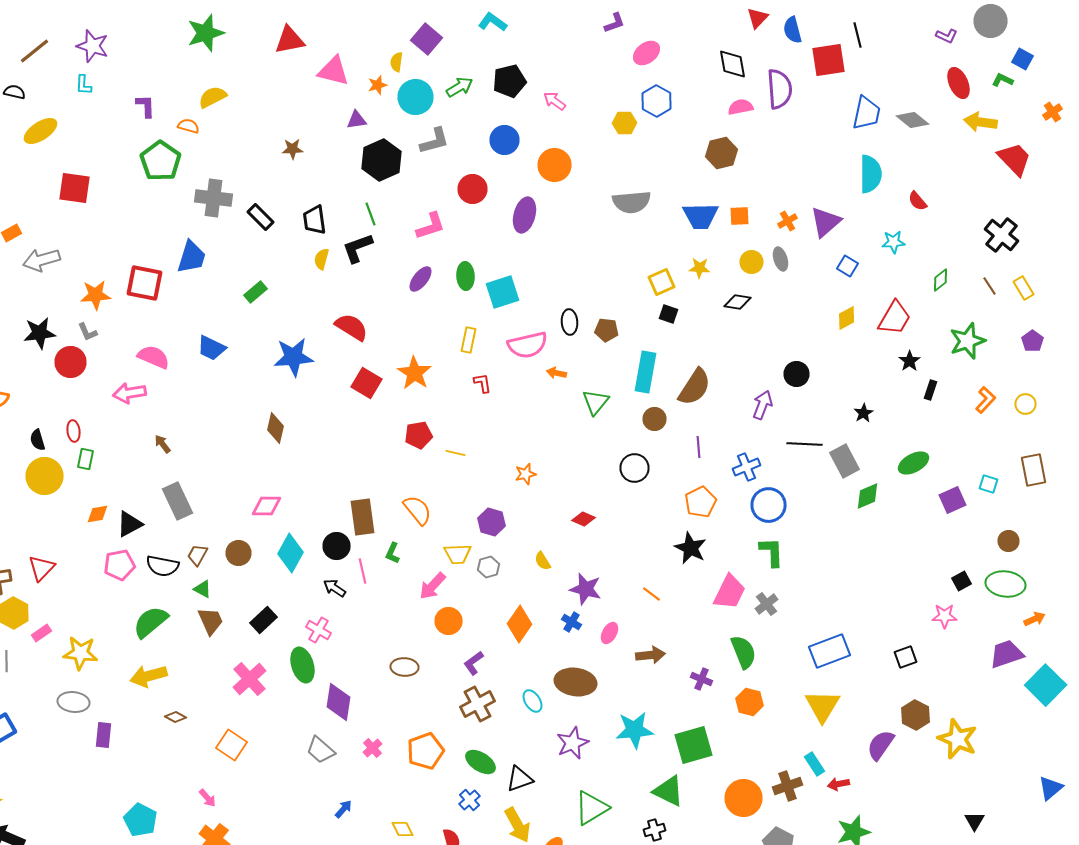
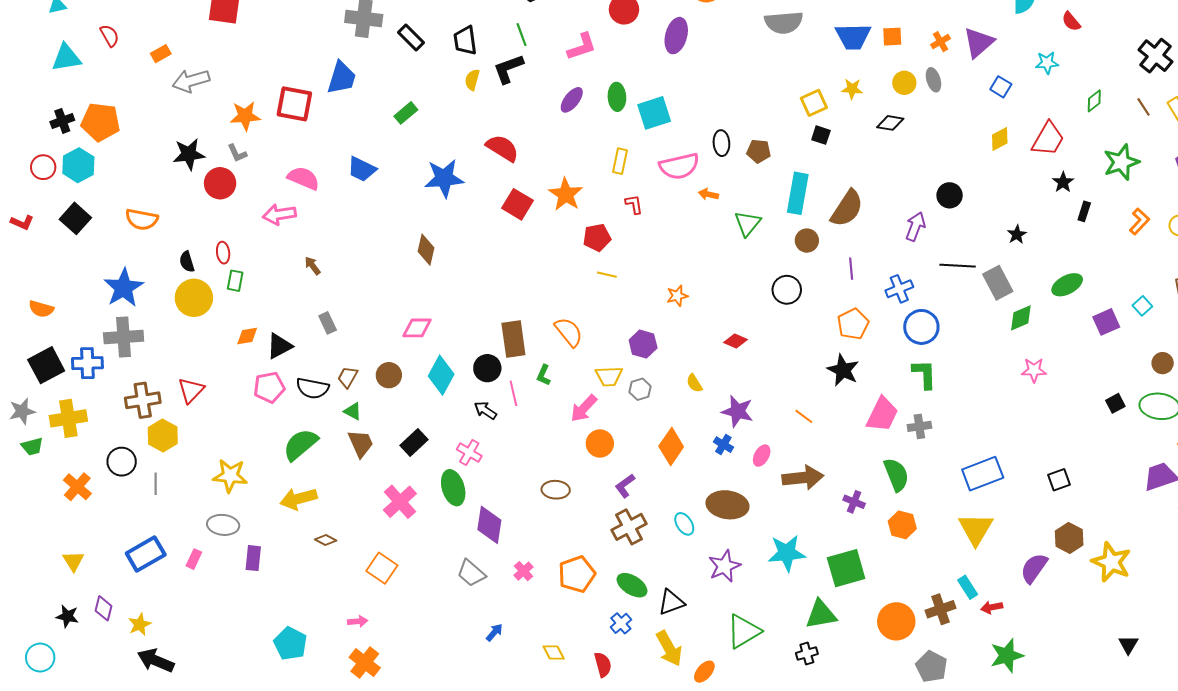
red pentagon: (418, 435) -> (597, 238), moved
cyan square: (988, 484) -> (1142, 306), turned 30
gray rectangle: (178, 501) -> (328, 323), size x0.6
gray cross: (766, 604) -> (919, 426), turned 30
pink star: (944, 616) -> (1034, 370), moved
pink rectangle: (42, 633) -> (194, 559), moved, turned -30
brown arrow: (650, 655) -> (803, 478), size x1.4
green triangle: (668, 791) -> (821, 614), turned -36
pink arrow: (208, 798) -> (358, 621), turned -54

